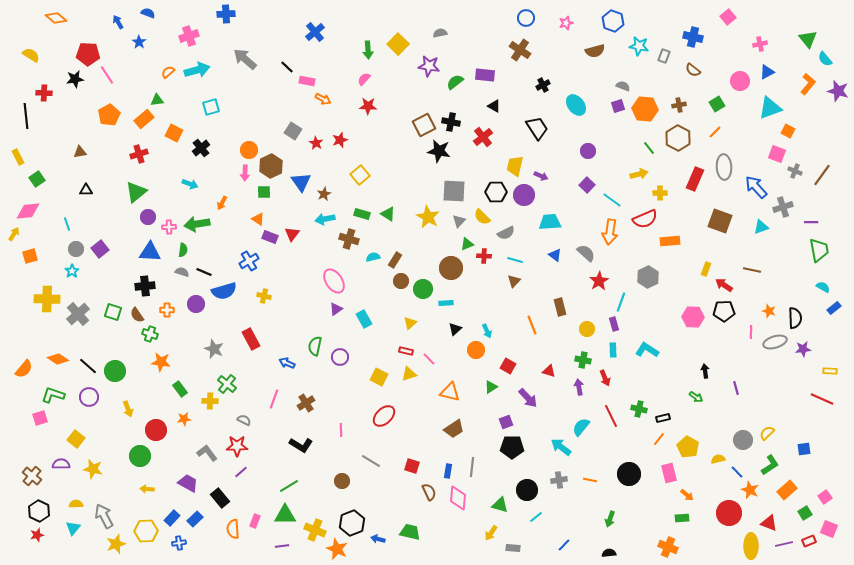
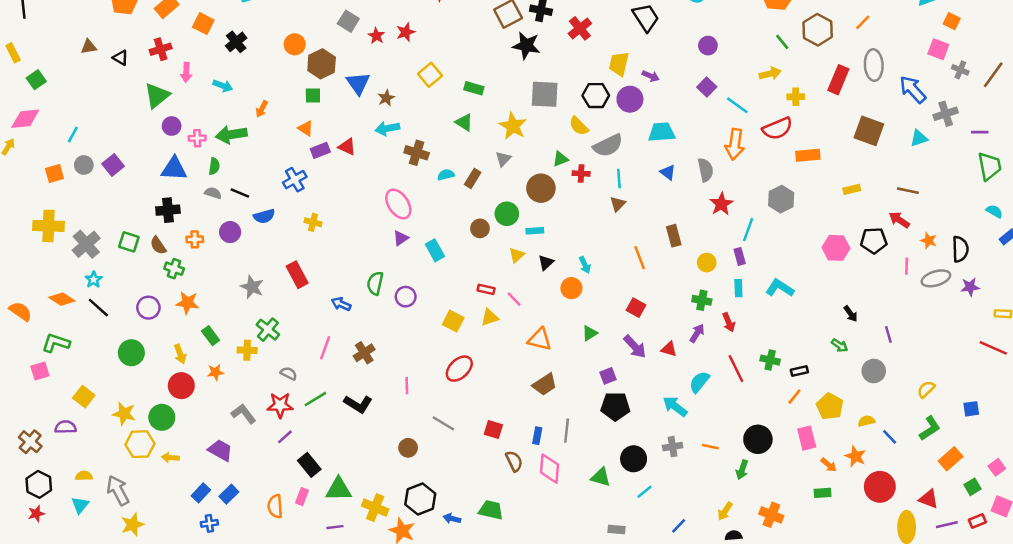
pink arrow: (245, 173) -> (186, 72), moved
black triangle: (86, 190) -> (120, 58), moved, turned 32
green rectangle: (362, 214) -> (474, 88), moved
gray triangle: (459, 221) -> (503, 159), moved
cyan line: (67, 224) -> (73, 135), turned 48
gray semicircle: (506, 233) -> (608, 145), size x1.4
red triangle: (292, 234) -> (347, 147), turned -42
purple rectangle: (270, 237) -> (320, 150), turned -42
gray semicircle: (586, 253) -> (706, 170), turned 36
orange square: (30, 256) -> (55, 174), moved
cyan line: (515, 260) -> (619, 178), turned 70
yellow rectangle: (706, 269) -> (852, 189), turned 56
cyan star: (72, 271) -> (94, 280), moved
brown circle: (401, 281) -> (480, 228), moved
red arrow: (724, 285) -> (899, 220), moved
blue semicircle: (224, 291) -> (264, 216), size x0.7
yellow triangle: (410, 323) -> (517, 255), moved
red square: (508, 366) -> (636, 308), moved
orange semicircle: (24, 369) -> (20, 311), turned -96
green circle: (115, 371) -> (131, 353), moved
red triangle: (549, 371) -> (669, 349), moved
black arrow: (705, 371) -> (851, 314), turned 152
purple arrow: (579, 387) -> (697, 333), turned 42
purple circle: (89, 397) -> (148, 308), moved
yellow arrow: (128, 409) -> (180, 354), moved
gray circle: (743, 440) -> (874, 371), moved
yellow star: (93, 469) -> (124, 414), moved
green line: (289, 486) -> (315, 399), moved
orange star: (750, 490) -> (855, 456), moved
black rectangle: (220, 498) -> (309, 465), moved
green arrow: (610, 519) -> (742, 470), moved
yellow hexagon: (146, 531) -> (140, 444), moved
yellow arrow: (491, 533) -> (725, 511), moved
orange cross: (668, 547) -> (771, 515), moved

